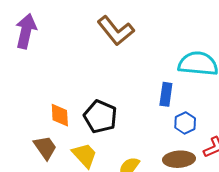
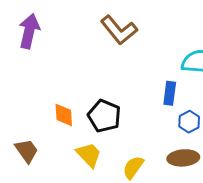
brown trapezoid: (45, 147) -> (27, 151), moved

